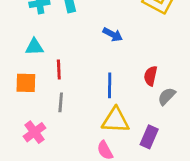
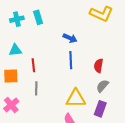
blue line: (110, 85) -> (71, 60), moved
gray semicircle: (167, 96) -> (102, 86), moved
pink cross: (34, 132) -> (11, 105), moved

